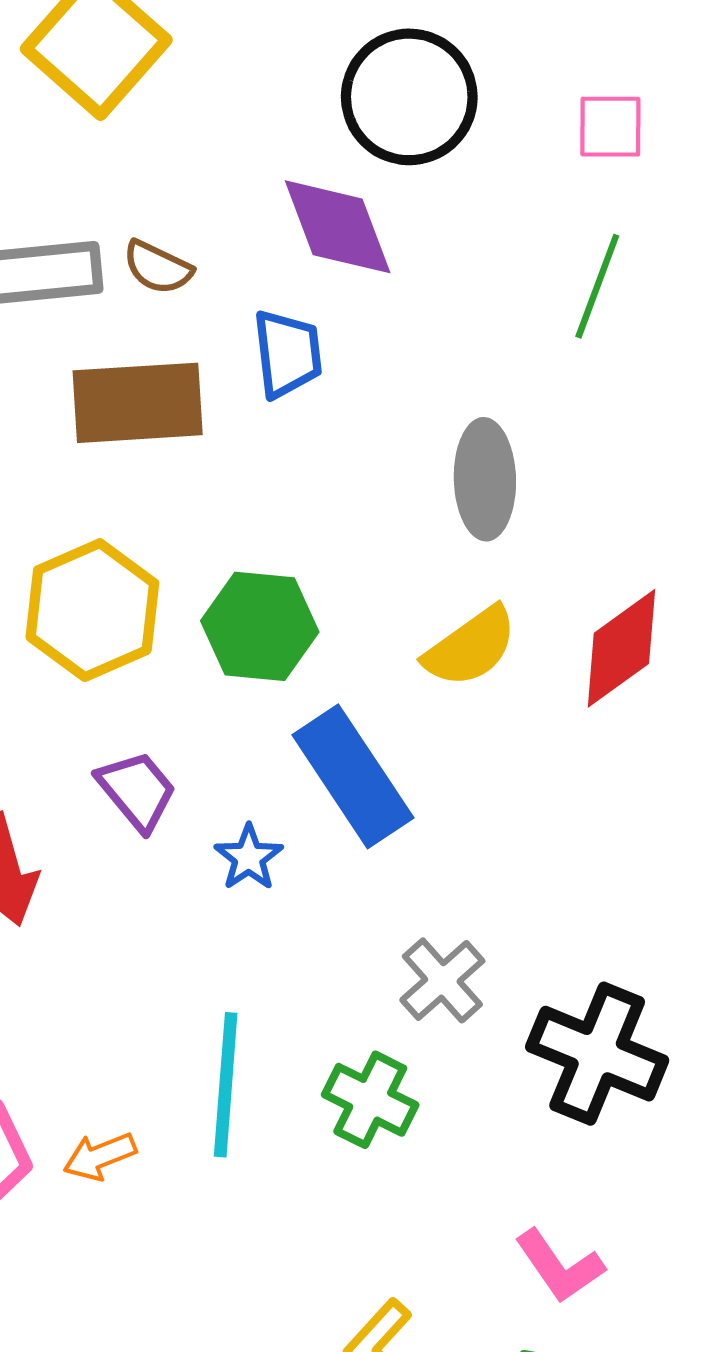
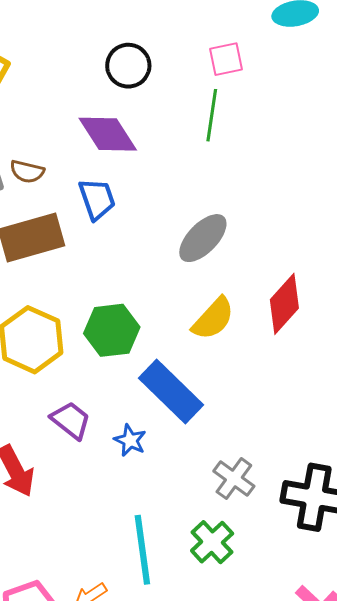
black circle: (409, 97) -> (128, 66), size x0.7
green line: (597, 286) -> (212, 115), moved
gray ellipse: (485, 479) -> (203, 238), turned 58
green cross: (370, 1100) -> (212, 542), turned 33

